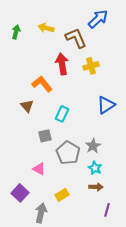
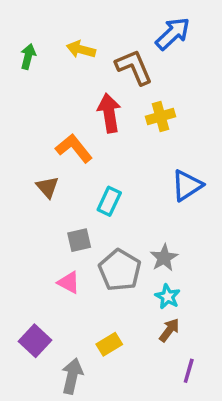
pink triangle: (39, 169) -> (69, 282), moved
brown arrow: (96, 187) -> (169, 330), turned -56

